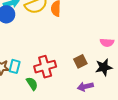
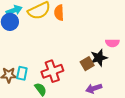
black star: (104, 67) -> (99, 58), moved

